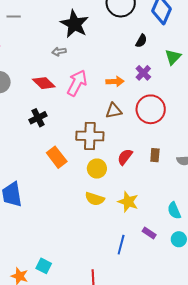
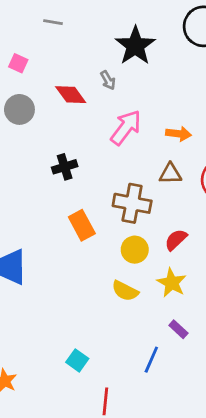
gray arrow: (59, 52) -> (108, 80), turned -120
red diamond: (44, 83) -> (71, 95), moved
yellow star: (128, 202) -> (172, 283), moved
purple rectangle: (149, 233) -> (178, 329), moved
cyan square: (44, 266) -> (77, 360), moved

